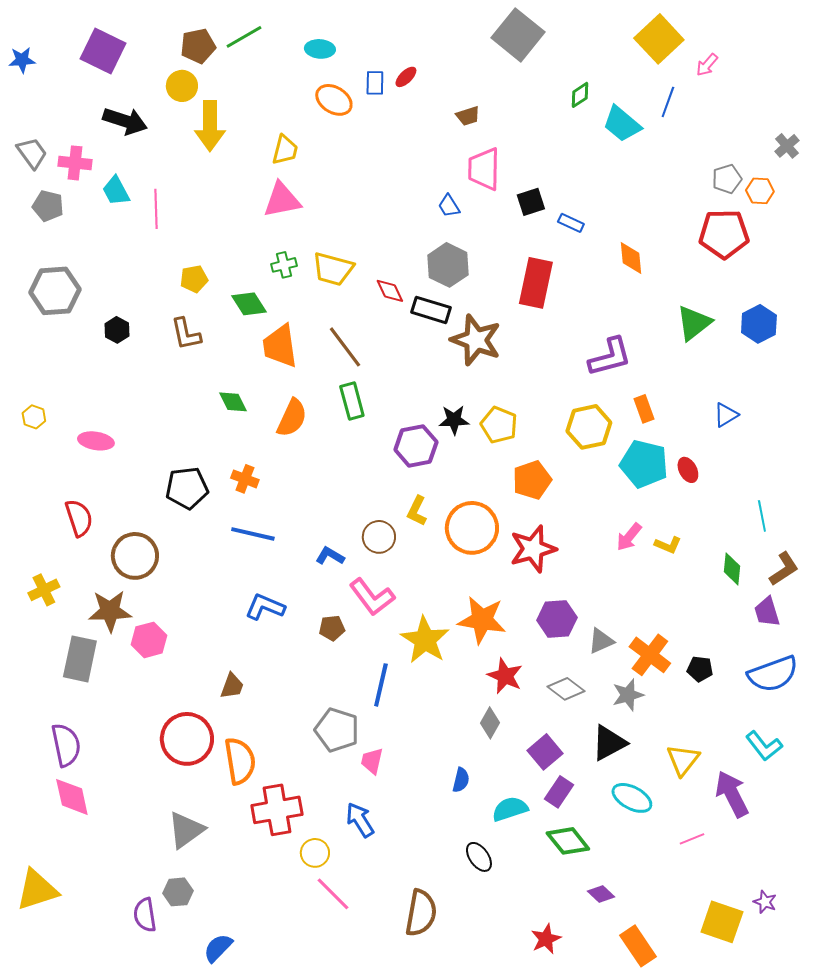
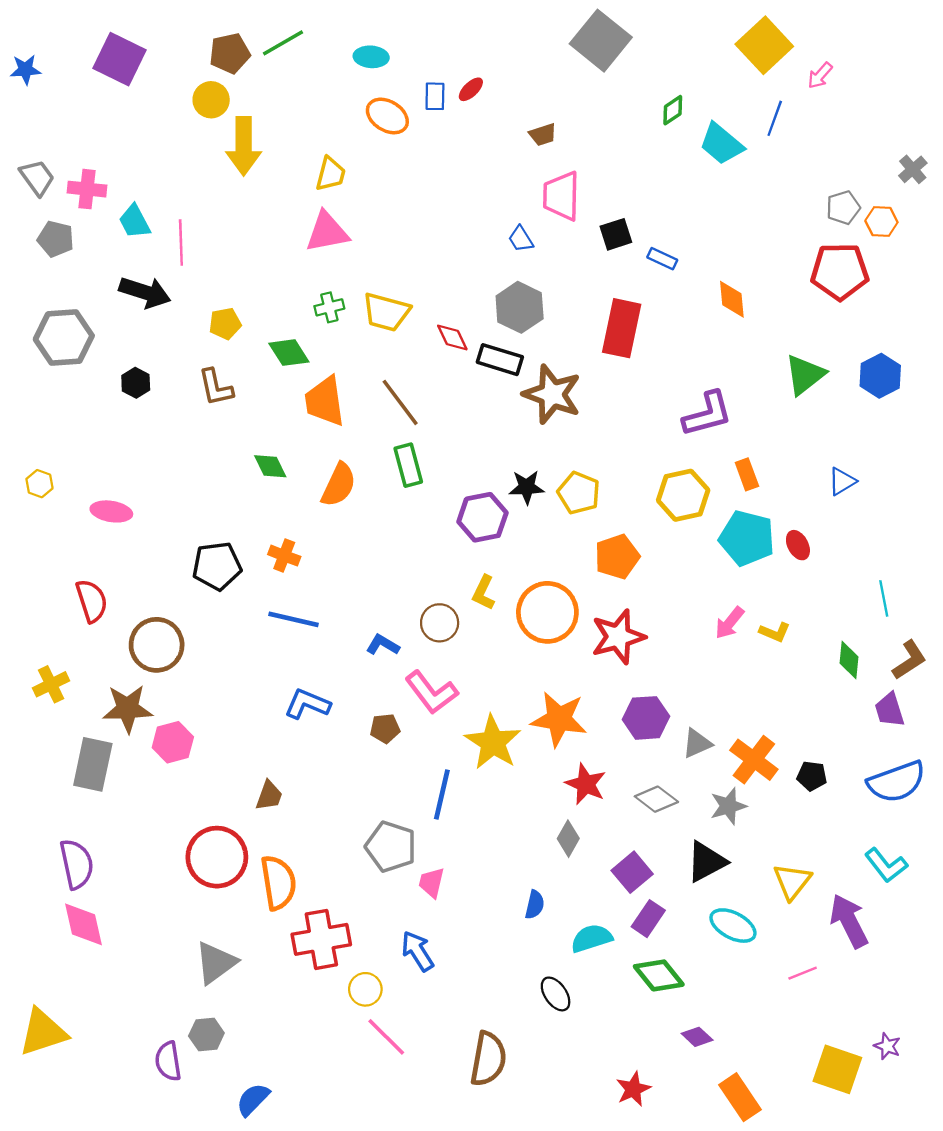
black arrow: (125, 121) -> (145, 292), moved

